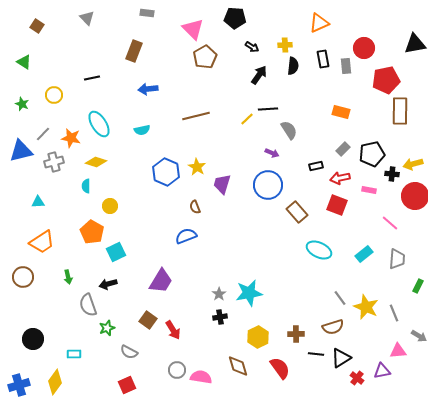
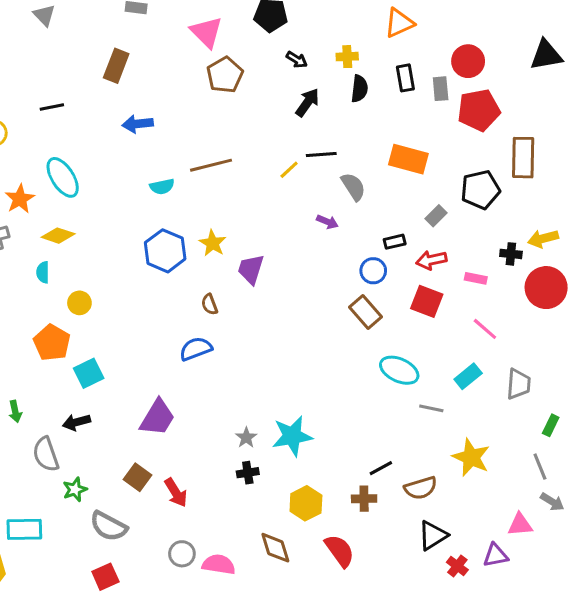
red pentagon: (386, 80) -> (479, 110), moved
orange rectangle: (341, 112) -> (408, 159), moved, size x1.4
cyan semicircle: (142, 130) -> (162, 187), moved
orange star: (71, 138) -> (20, 199), turned 30
black pentagon: (372, 154) -> (480, 190), moved
blue circle: (268, 185) -> (373, 271), moved, size x0.6
pink line: (390, 223) -> (485, 329), moved
gray line: (340, 298) -> (431, 408), moved, turned -42
gray line: (394, 313) -> (540, 467), moved
gray semicircle: (129, 352) -> (109, 526), size x1.4
cyan rectangle: (74, 354) -> (24, 529), size x1.6
black line: (316, 354) -> (381, 468), moved, turned -35

